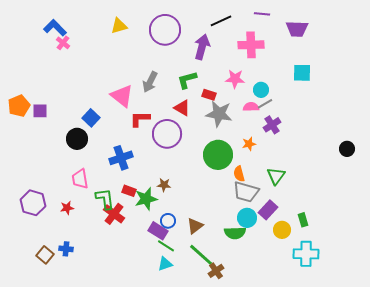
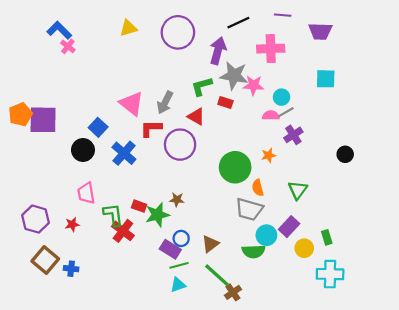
gray arrow: (150, 82) -> (165, 103), moved
purple square: (40, 111) -> (43, 120), size x1.8
gray star: (219, 114) -> (234, 76), moved
black circle: (347, 149) -> (345, 154), moved
blue cross: (121, 158) -> (124, 153), moved, turned -30
gray trapezoid: (246, 192) -> (249, 209), moved
green line: (166, 246) -> (179, 265), turned -48
brown square: (45, 255) -> (45, 260), moved, size x1.4

